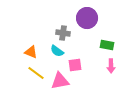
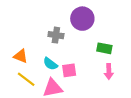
cyan semicircle: (57, 51) -> (50, 64), moved

